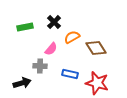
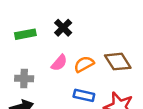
orange semicircle: (72, 37) -> (84, 64), moved
gray cross: (40, 66) -> (24, 78), moved

